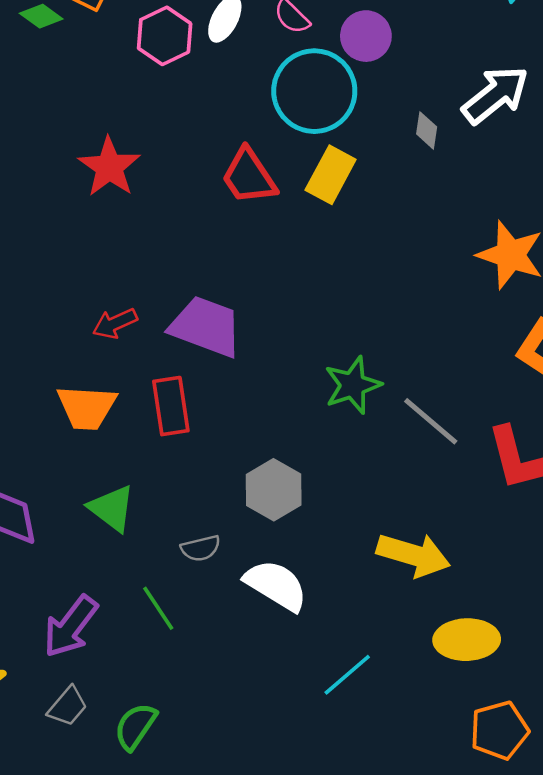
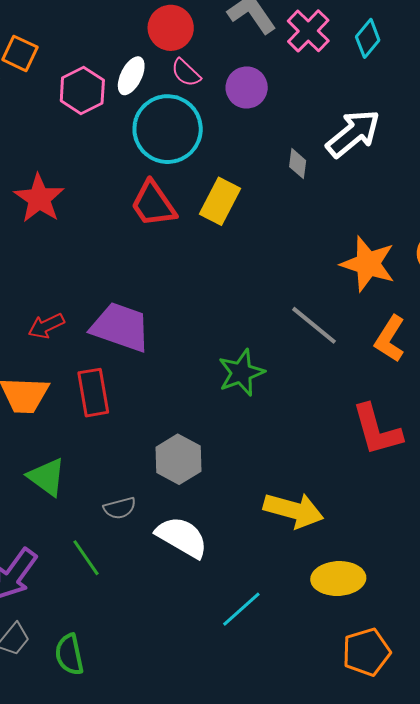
cyan circle: (314, 91) -> (168, 129), moved
gray line: (431, 421) -> (314, 325), moved
green semicircle: (135, 726) -> (69, 654), turned -45

